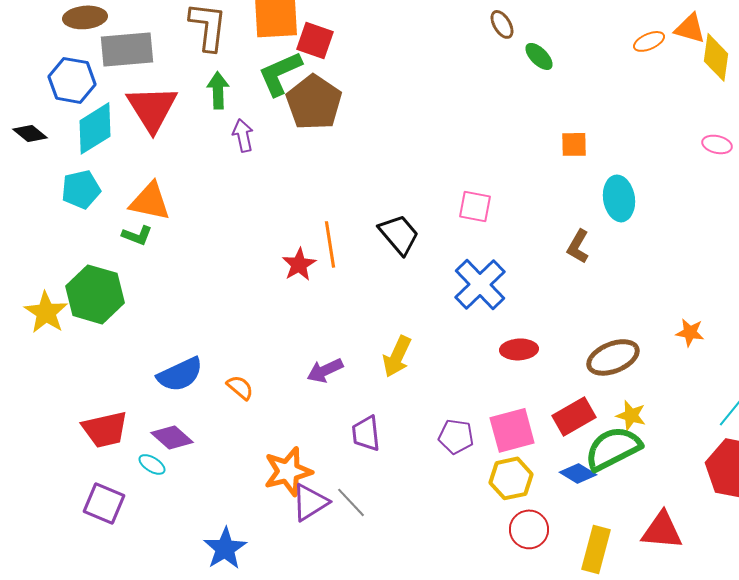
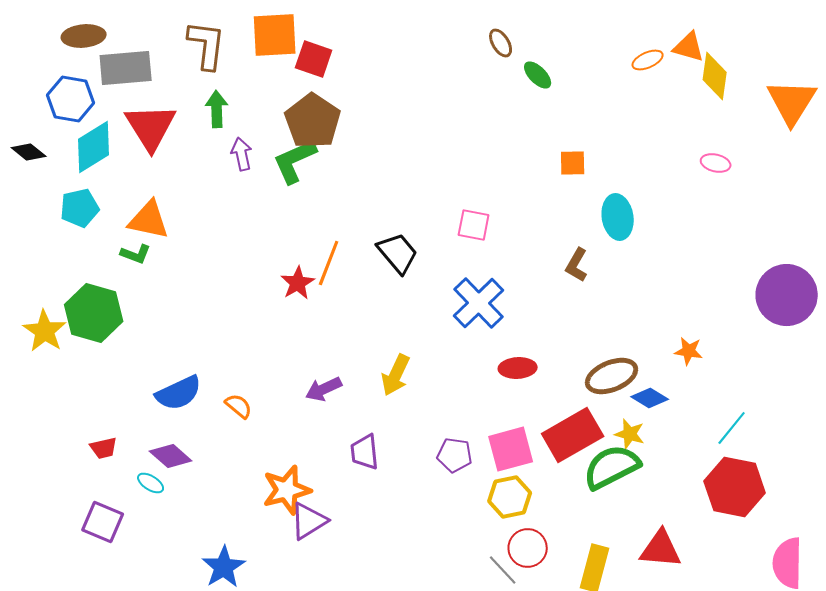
green L-shape: (280, 73) -> (295, 161), moved
orange line: (330, 244) -> (329, 263), turned 30
red rectangle: (574, 416) -> (573, 435), size x1.4
red trapezoid: (105, 429) -> (104, 448), size x0.6
blue diamond: (578, 473) -> (650, 398), moved
gray line: (351, 502) -> (503, 570), moved

